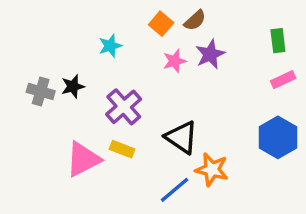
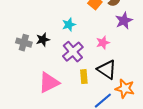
cyan star: (110, 46) -> (69, 25), moved
pink star: (175, 61) -> (103, 43), moved
yellow rectangle: (122, 149) -> (84, 77), moved, turned 64

